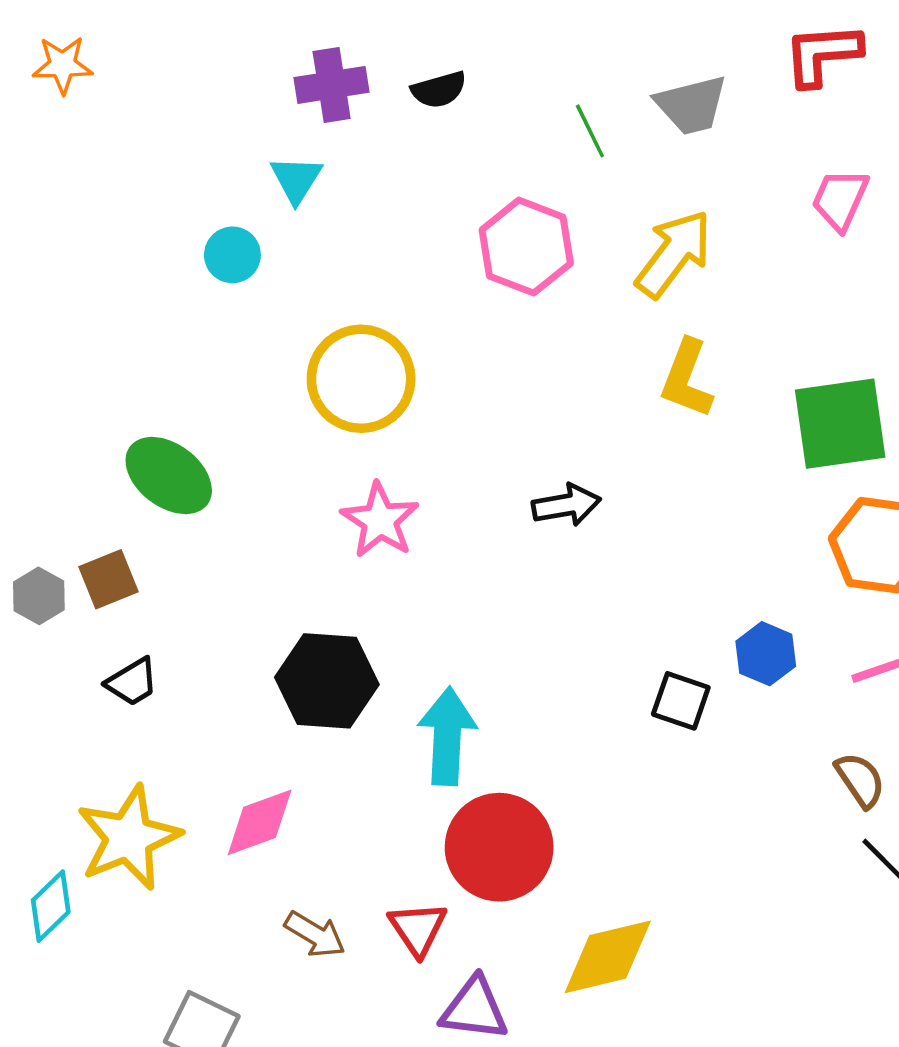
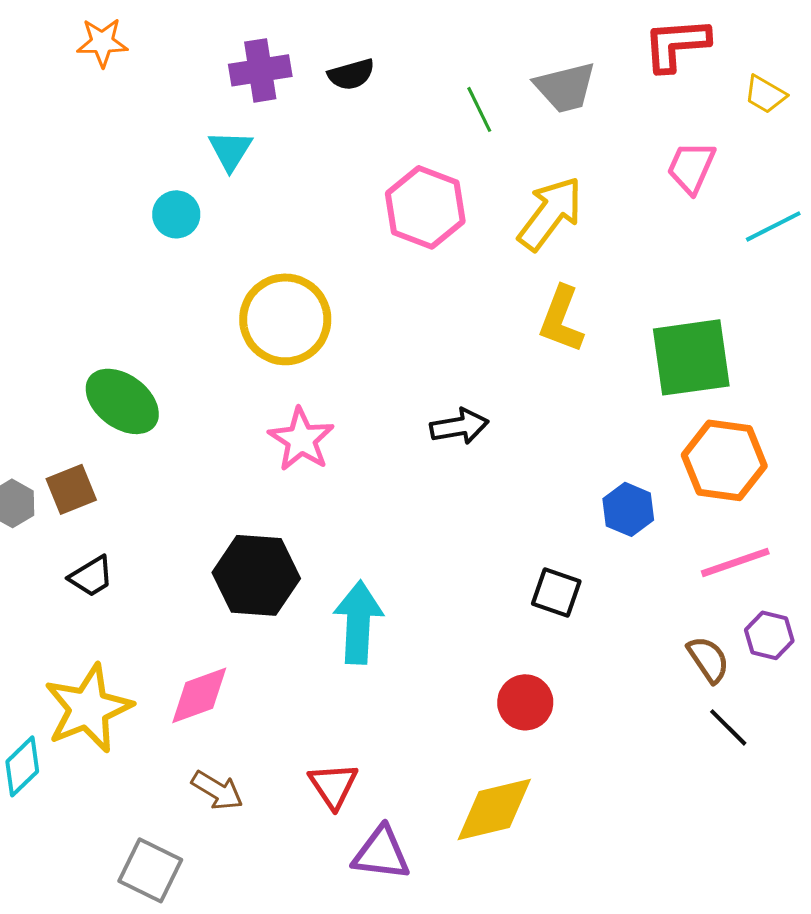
orange star: (63, 65) -> (102, 42), moved
blue hexagon: (766, 654) -> (628, 509), moved
red circle: (499, 847) -> (525, 702), moved, size x0.6
brown arrow: (315, 934) -> (217, 790), moved

